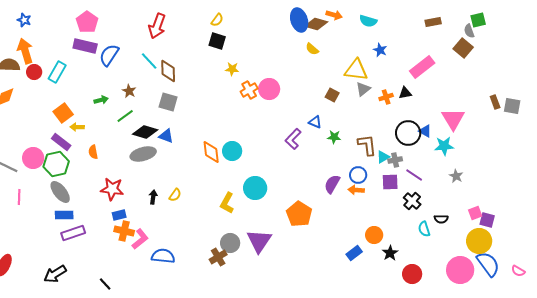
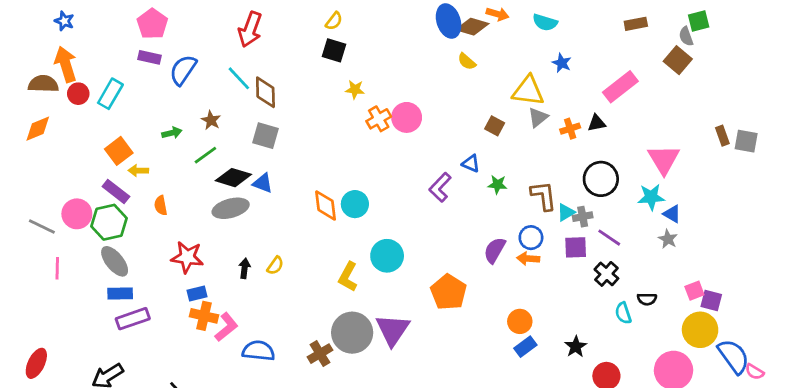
purple rectangle: (85, 46) -> (150, 57), size x0.7
blue triangle: (425, 131) -> (672, 214), moved
orange circle: (374, 235) -> (520, 321), moved
gray circle: (230, 243) -> (352, 333), size x1.5
brown cross: (218, 257) -> (320, 354), moved
blue semicircle: (488, 264) -> (734, 356), moved

